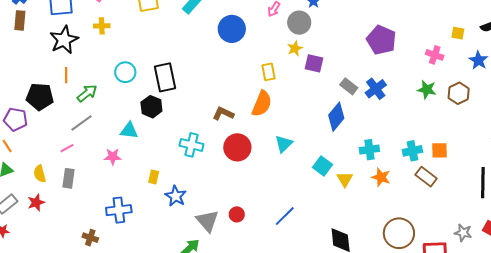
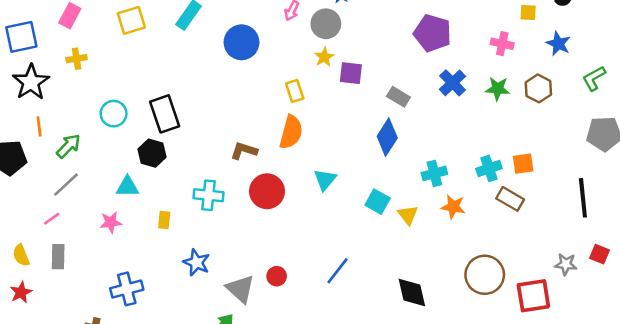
blue cross: (376, 89) -> (452, 83), moved
yellow rectangle: (154, 177) -> (164, 220), moved

